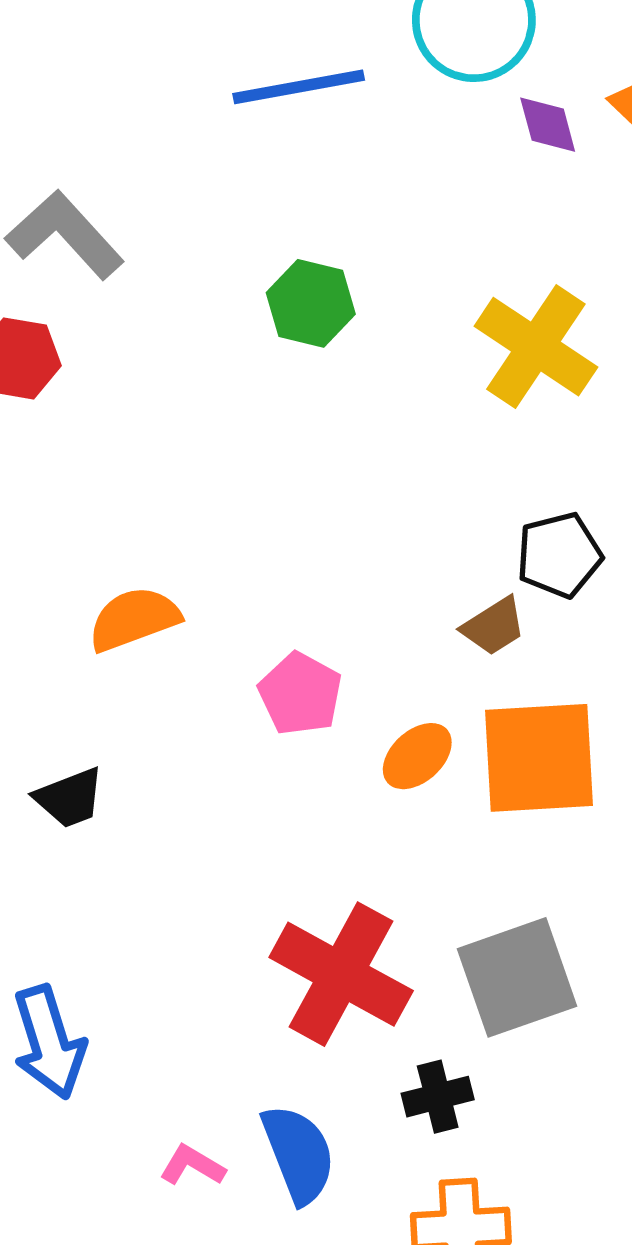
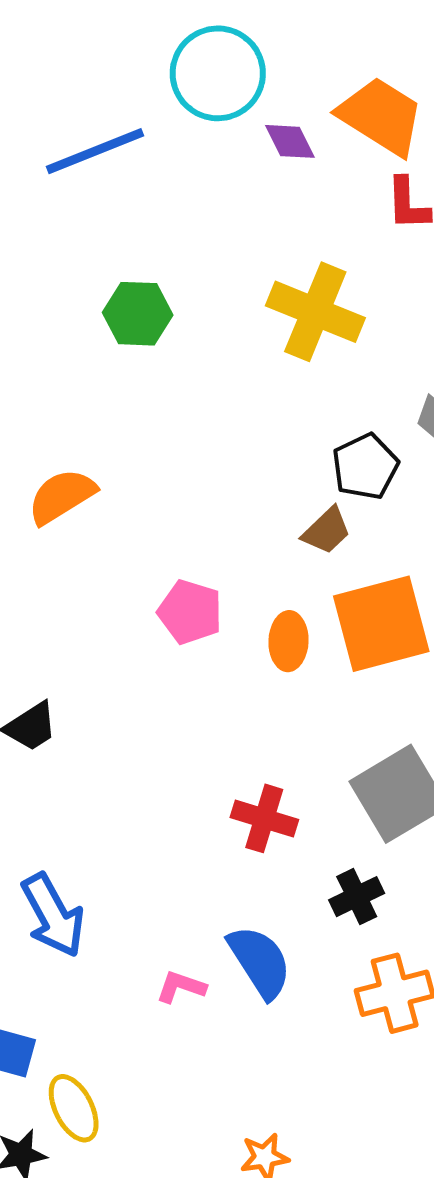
orange semicircle: (134, 619) -> (62, 496), moved
orange ellipse: (417, 756) -> (288, 641), turned -34
red cross: (341, 974) -> (264, 818), size x0.6

